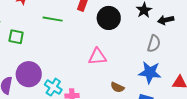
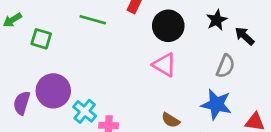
black arrow: (166, 20) -> (245, 36), turned 49
pink triangle: (97, 57) -> (164, 65), moved, turned 30

